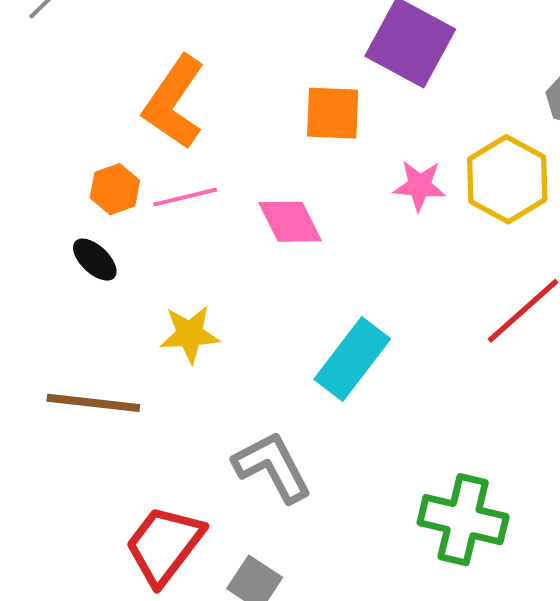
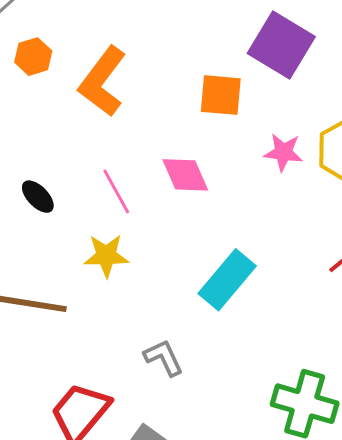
orange hexagon: (115, 189) -> (33, 57), moved
pink line: (185, 197) -> (116, 191), moved, turned 72
gray L-shape: (272, 467) -> (164, 358), size x0.7

